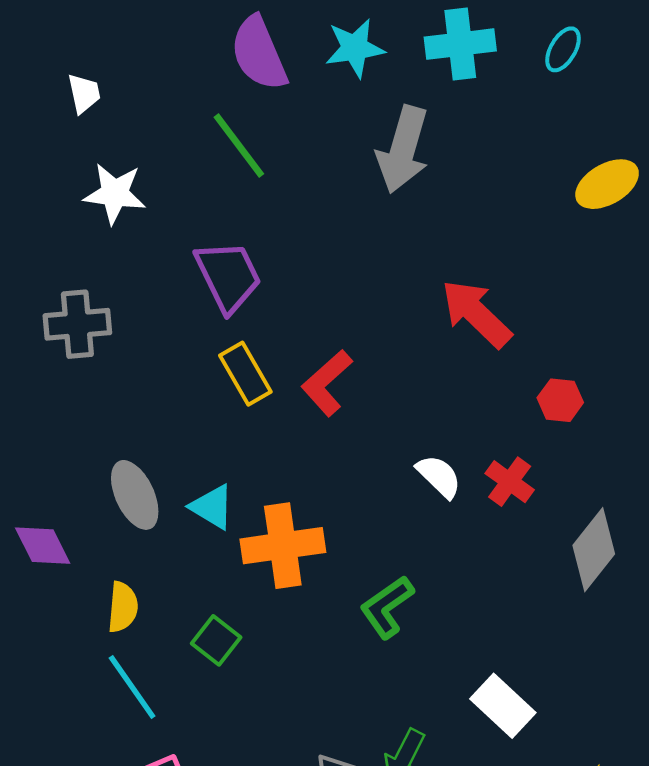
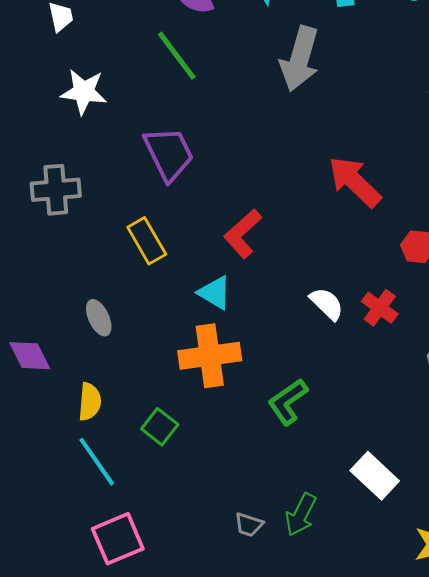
yellow rectangle: (245, 374) -> (147, 241), moved
gray ellipse: (135, 495) -> (99, 318), size x0.7
cyan triangle: (212, 507) -> (215, 293), moved

